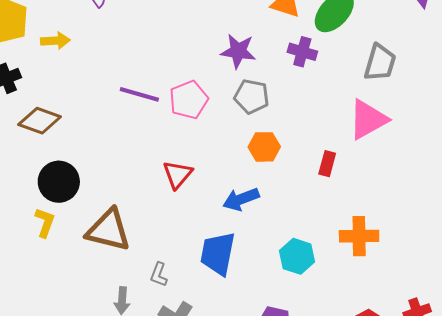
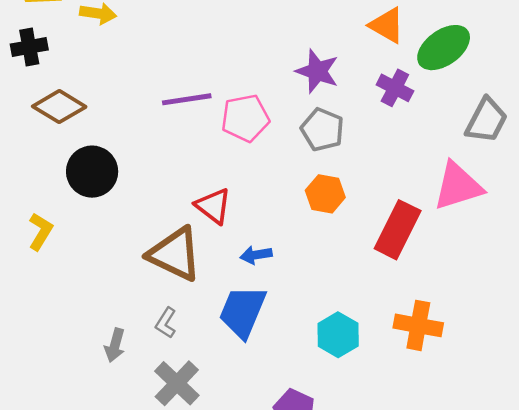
purple line: (139, 94) -> (187, 99), turned -36
red rectangle: (327, 164) -> (398, 230), size x1.8
red triangle: (178, 174) -> (213, 206), turned -44
black circle: (59, 182) -> (92, 172), moved
blue arrow: (241, 199) -> (256, 255), moved, size x0.7
brown triangle: (108, 230) -> (175, 254), moved

